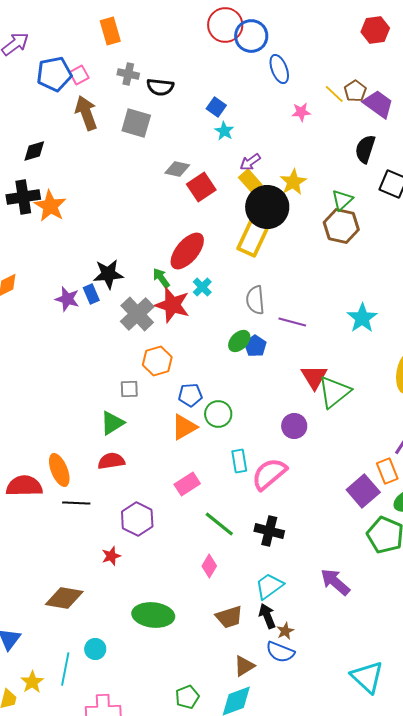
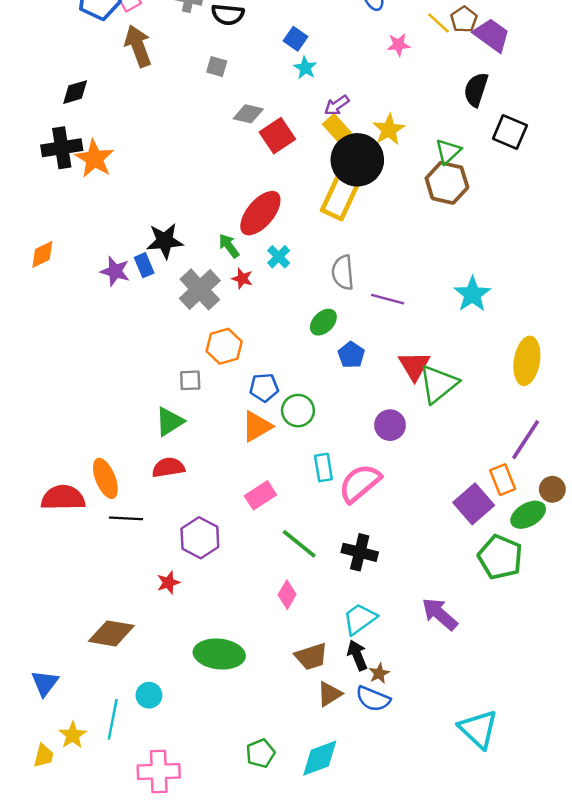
gray square: (136, 123) -> (217, 67), moved, size x0.6
red star: (172, 305) -> (242, 279), size x0.5
blue pentagon: (255, 346) -> (351, 355), moved
brown triangle: (244, 666) -> (329, 694), moved

